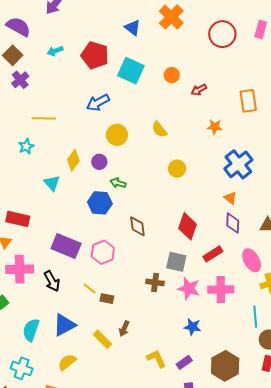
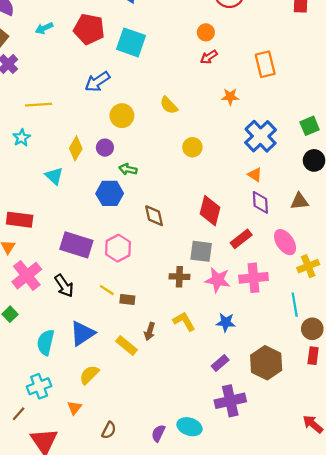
orange circle: (172, 75) -> (206, 32), moved
pink cross: (20, 269) -> (27, 276), turned -32
yellow L-shape: (156, 359) -> (184, 321), moved
cyan cross: (22, 368) -> (39, 386), turned -35

